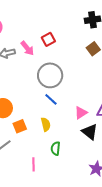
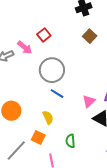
yellow semicircle: (46, 124) -> (48, 117), moved
orange square: (20, 126) -> (38, 137), moved, turned -32

